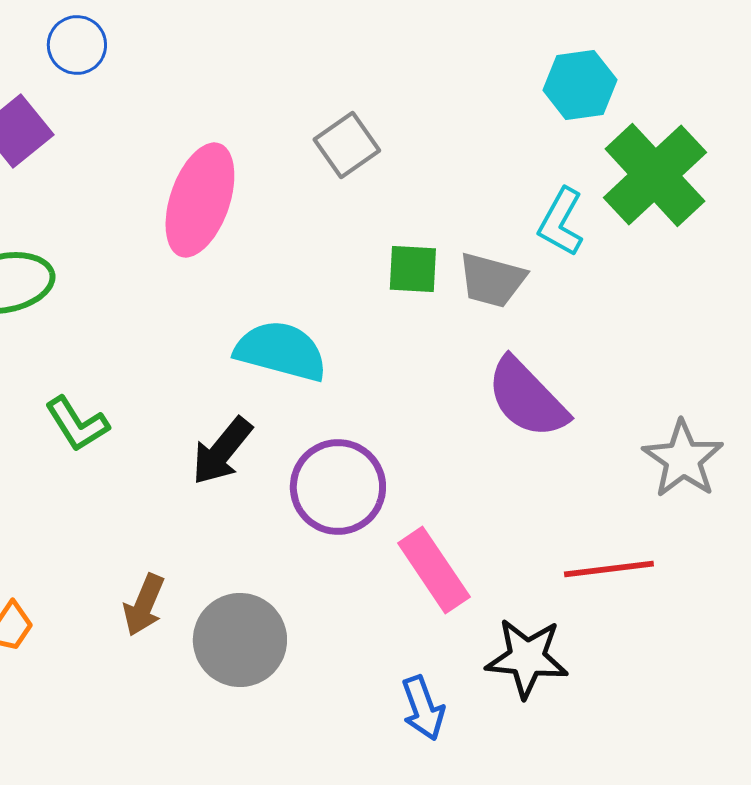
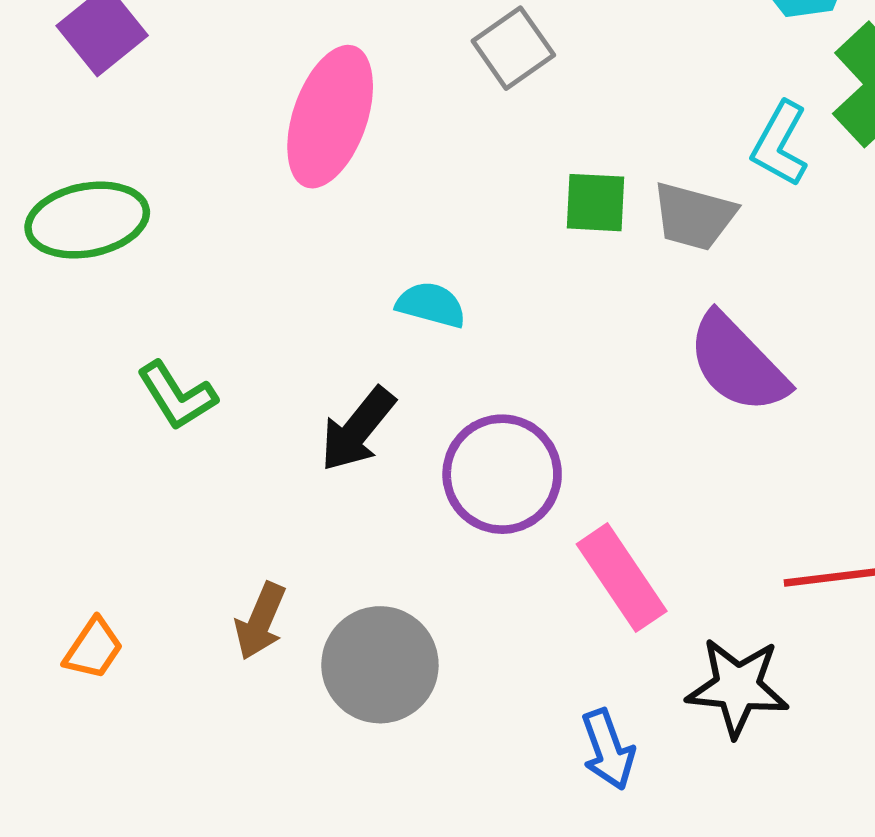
cyan semicircle: (281, 351) -> (431, 305), size x0.6

